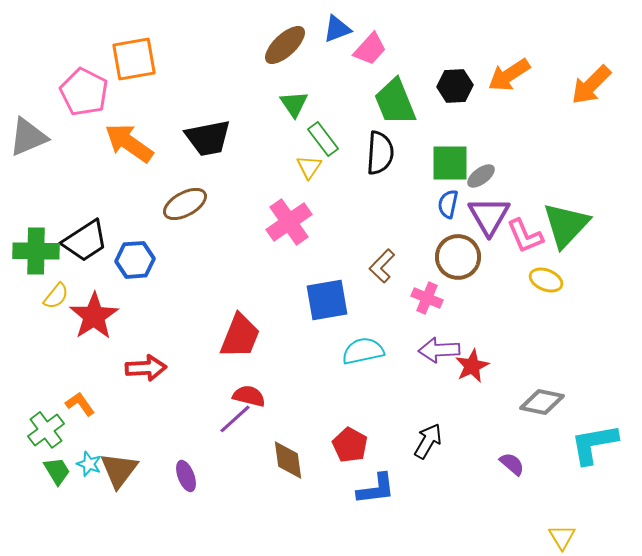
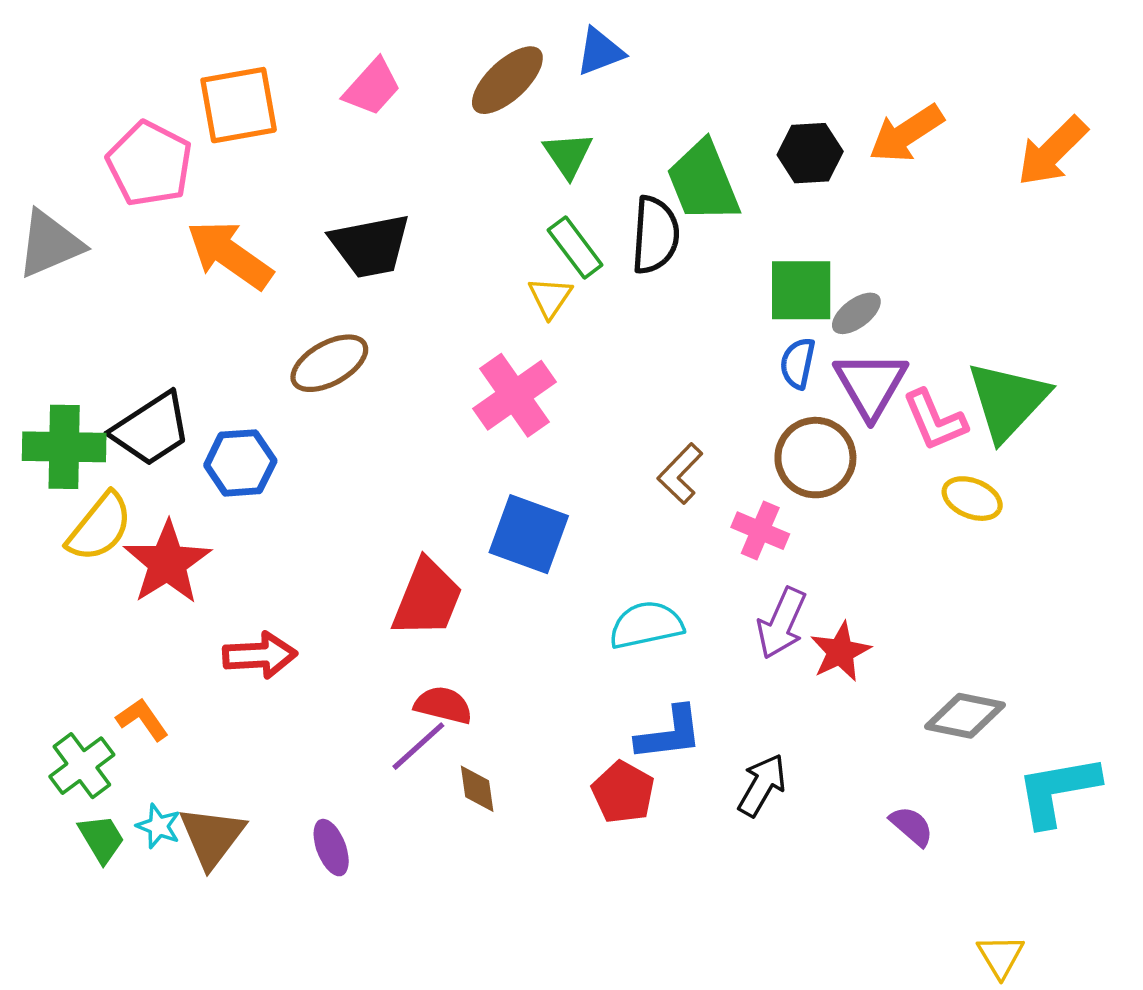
pink trapezoid: (370, 49) -> (372, 87), moved
green triangle: (294, 104) -> (568, 155), moved
black semicircle: (380, 153) -> (655, 235), moved
yellow semicircle: (56, 296) -> (100, 527), size x1.5
blue square: (327, 300) -> (529, 534), moved, turned 30
purple arrow: (439, 350) -> (782, 623), turned -63
brown diamond: (288, 460) -> (477, 789), moved, size x0.7
blue L-shape: (376, 489) -> (669, 734), moved

